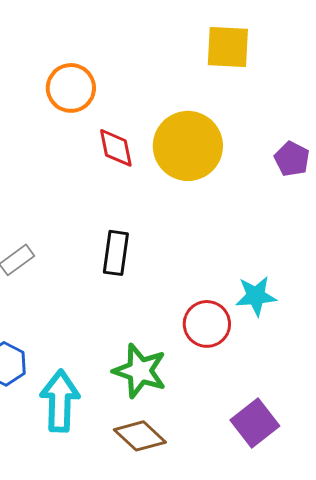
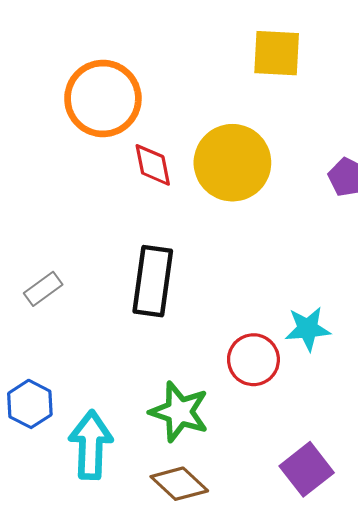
orange circle: (71, 88) -> (103, 99), size x1.4
black rectangle: (116, 253) -> (153, 281), size x1.4

